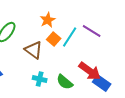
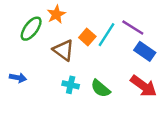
orange star: (48, 20) -> (56, 14), moved
red arrow: (90, 71) -> (144, 86), moved
blue rectangle: (102, 83) -> (145, 51), moved

